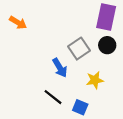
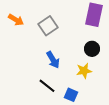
black circle: (107, 45) -> (92, 49), moved
gray square: (79, 49) -> (48, 26), moved

